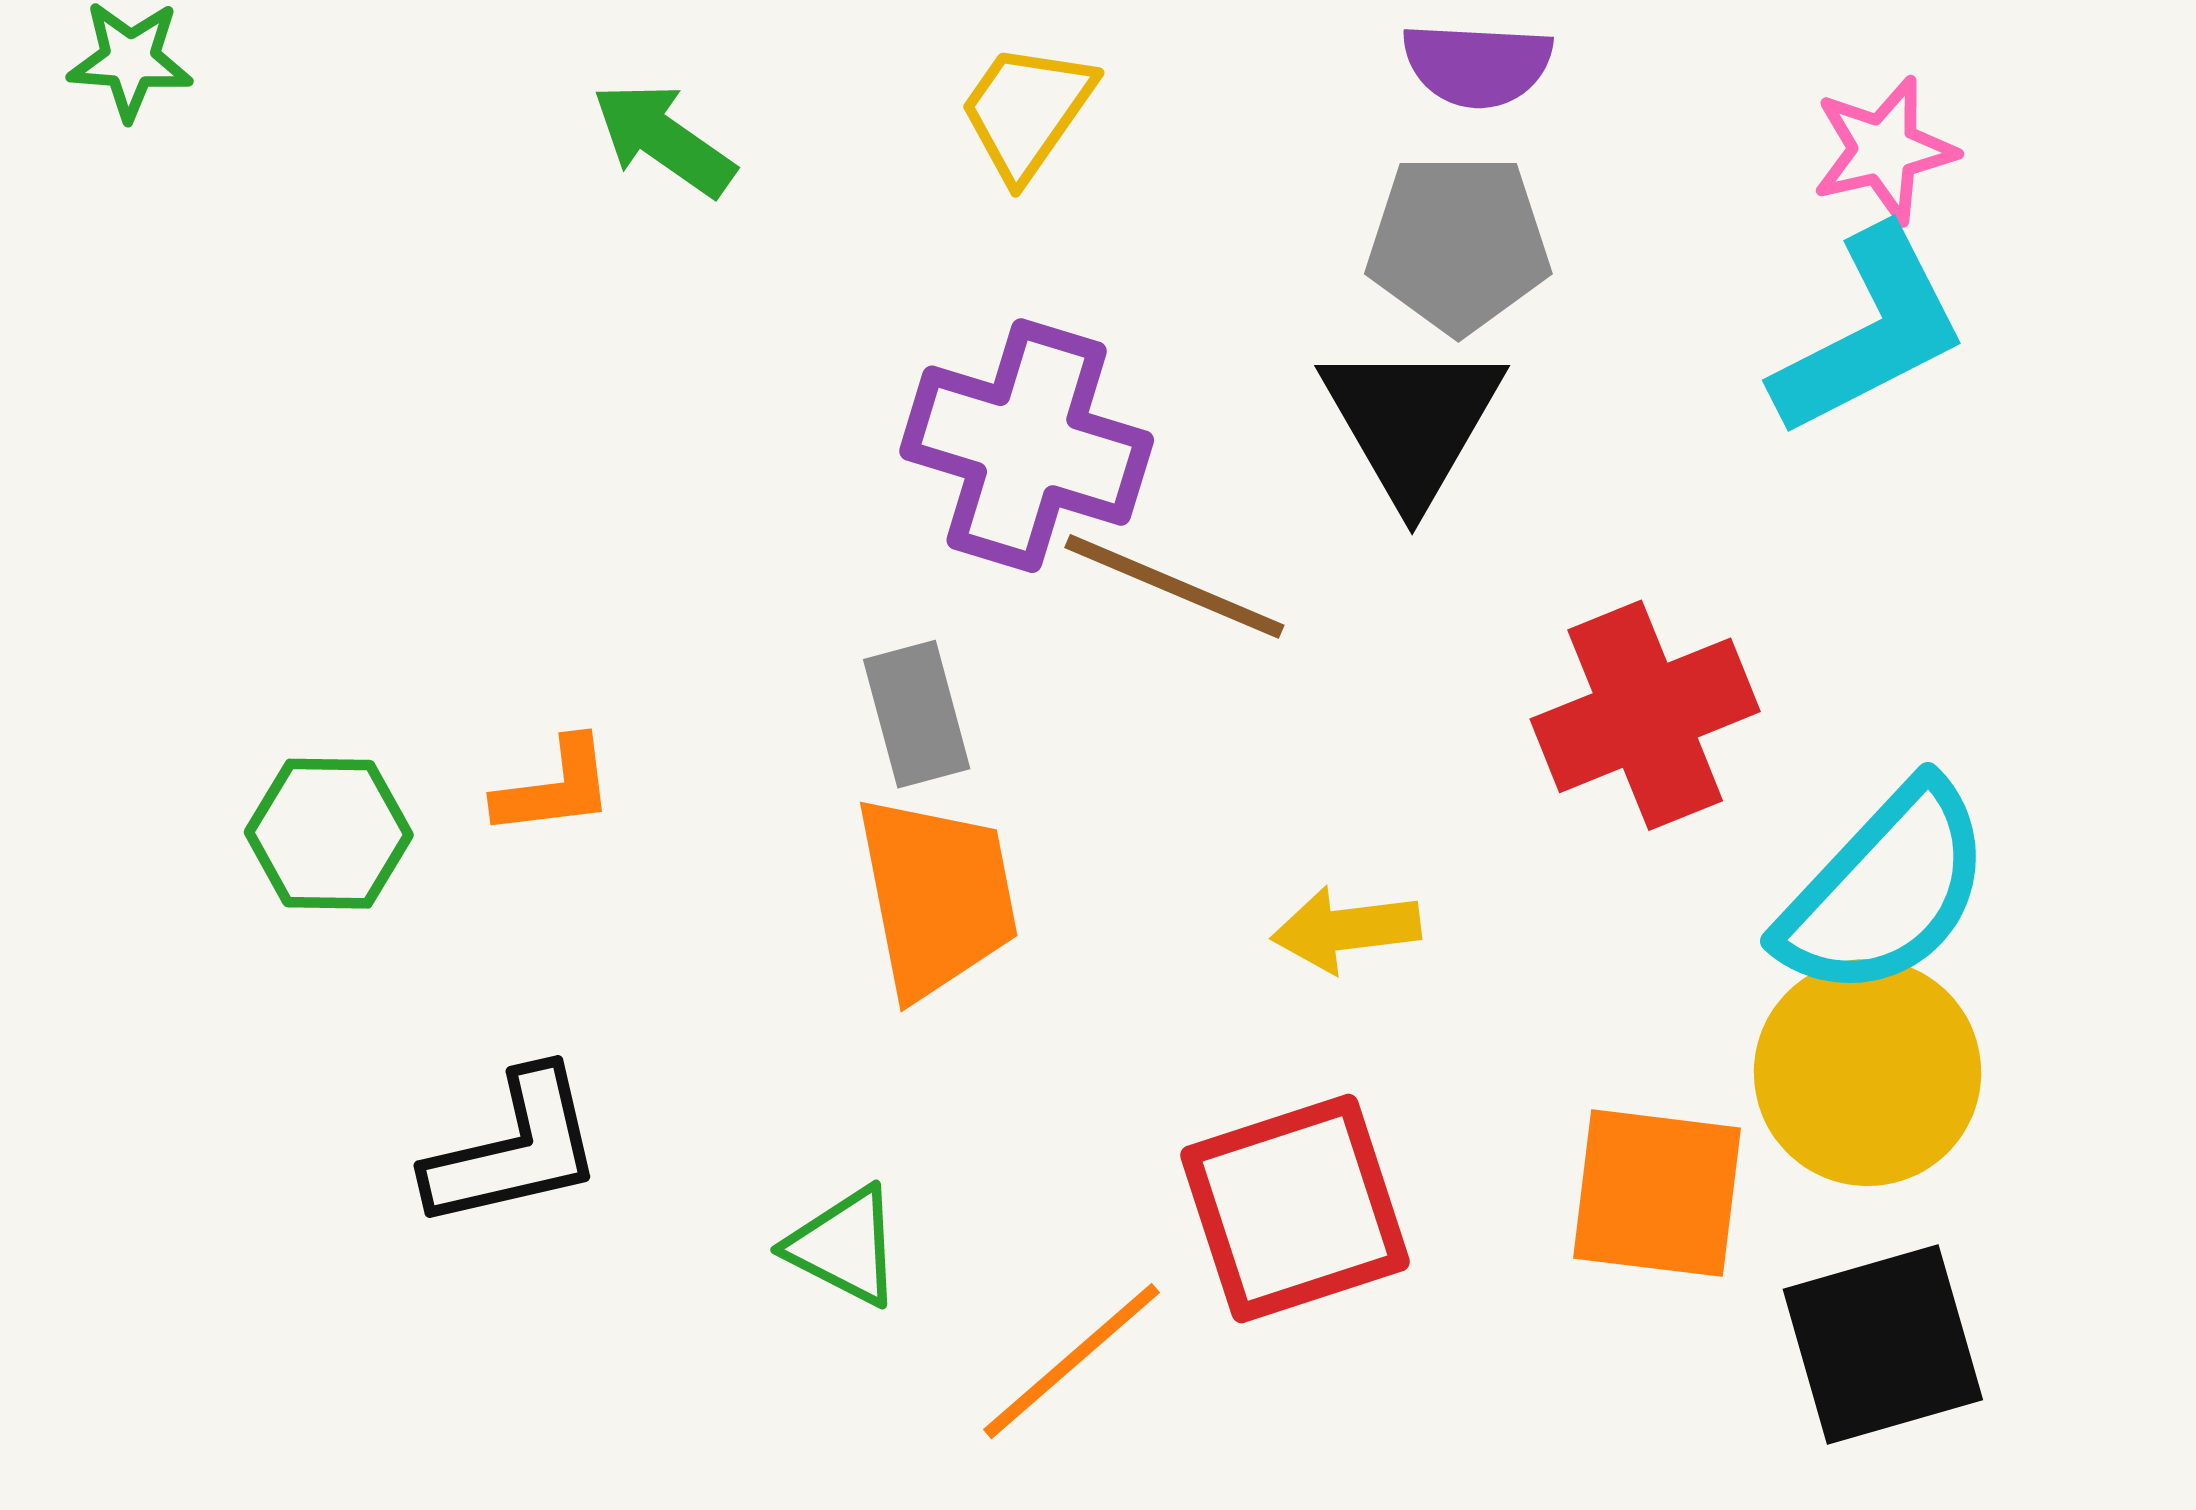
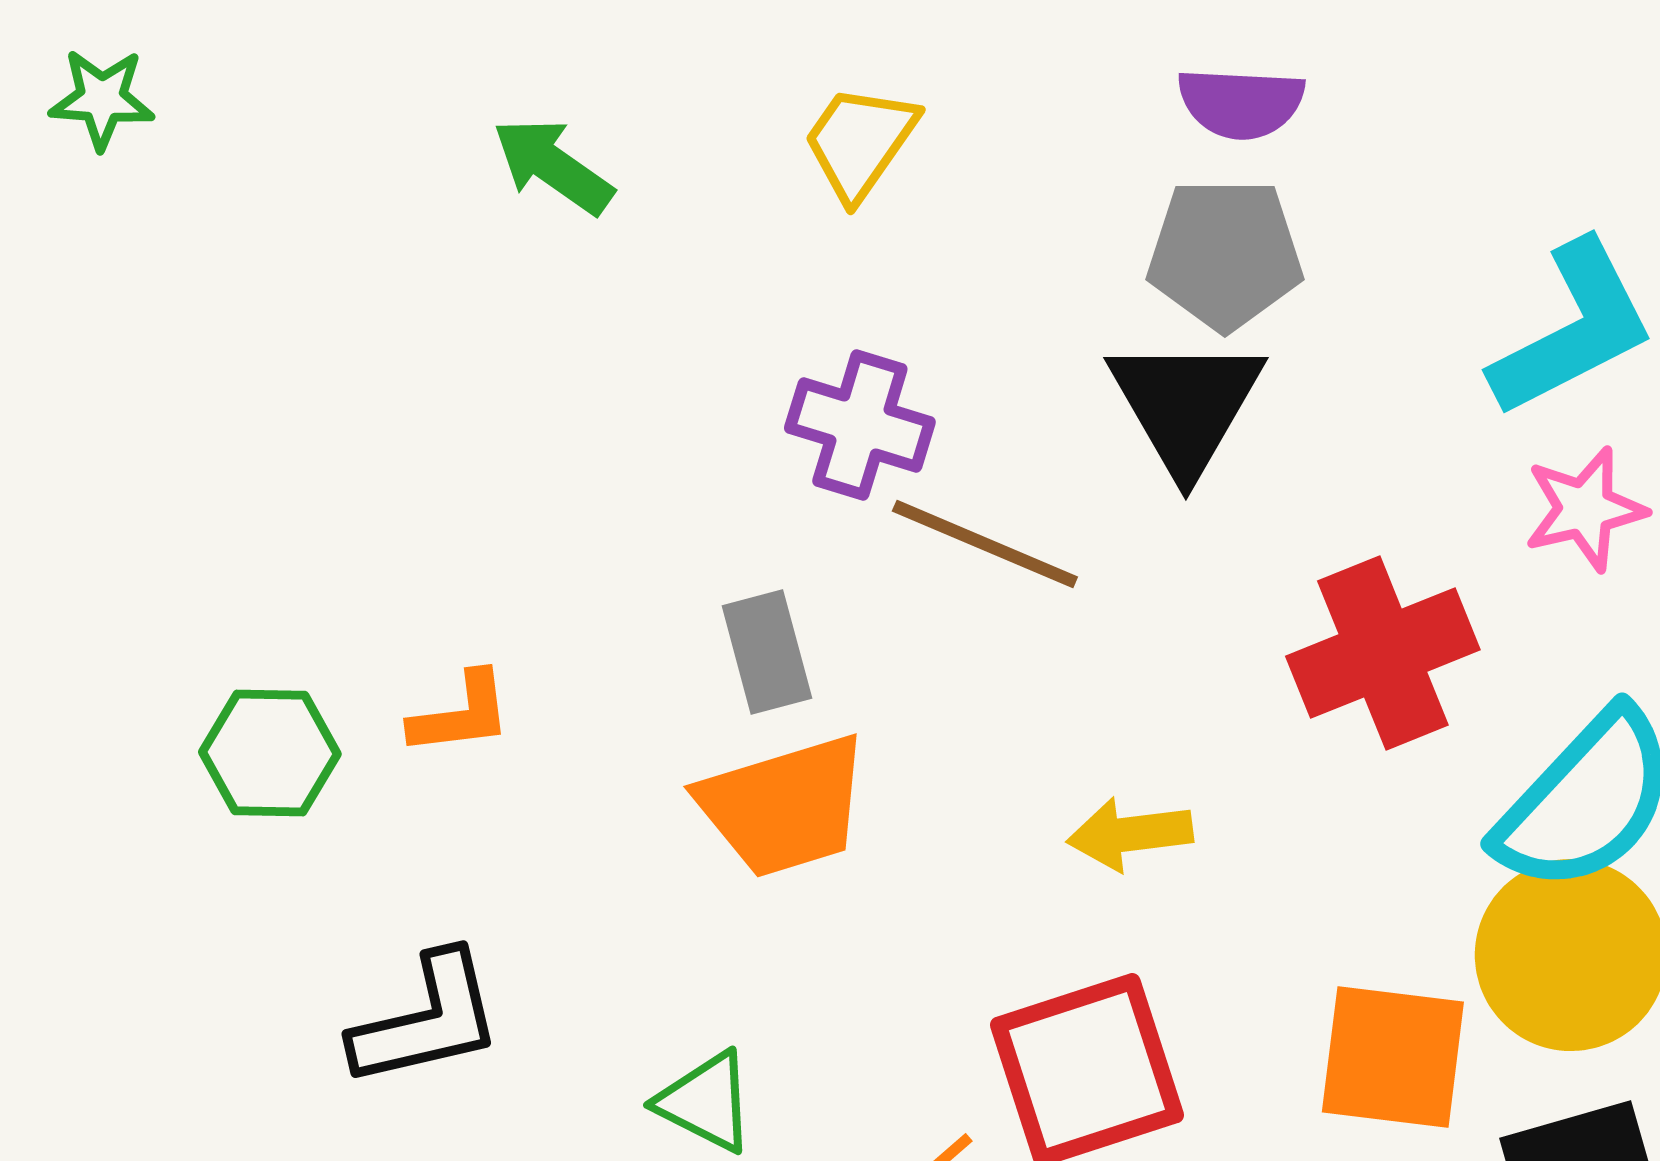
pink star: (1884, 150) -> (1585, 509), moved
purple cross: (1027, 446) -> (860, 425), size x0.7
orange trapezoid: (937, 896) -> (784, 806), turned 84

